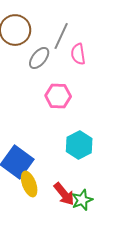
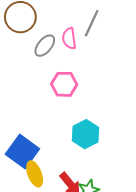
gray line: (61, 36) -> (92, 23), moved
pink semicircle: (78, 54) -> (69, 38), moved

